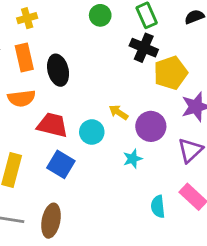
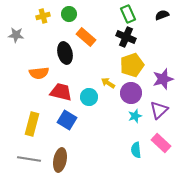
green circle: (100, 15) -> (69, 14), moved
orange rectangle: (24, 57) -> (86, 37), moved, turned -36
yellow pentagon: (171, 73) -> (132, 65), moved
cyan star: (133, 159) -> (135, 116), moved

